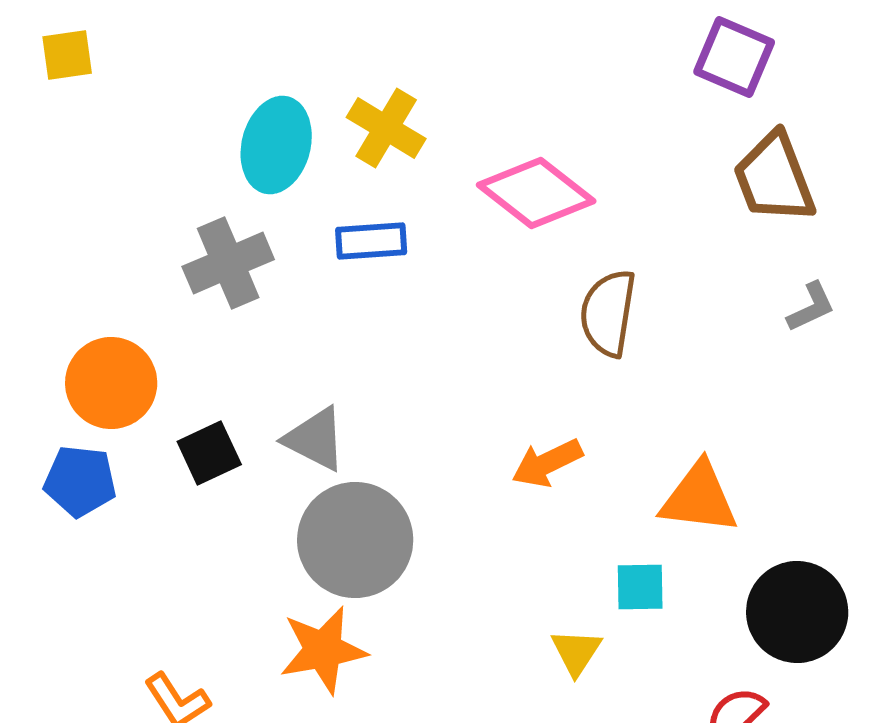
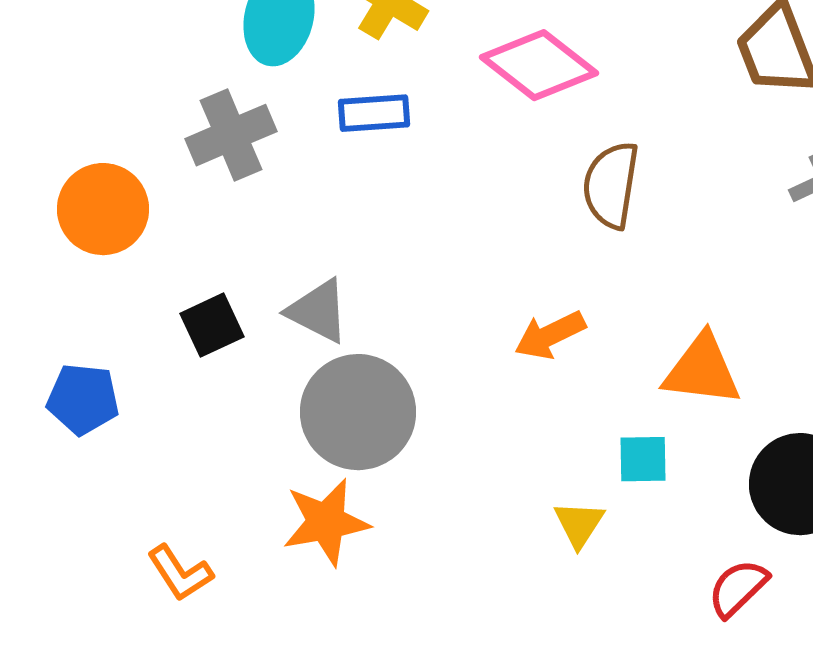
orange circle: (111, 383) -> (103, 209), moved
blue pentagon: (80, 481) -> (83, 399), moved

